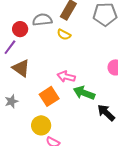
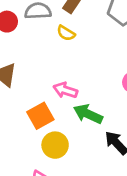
yellow circle: (41, 125) -> (55, 145), moved

